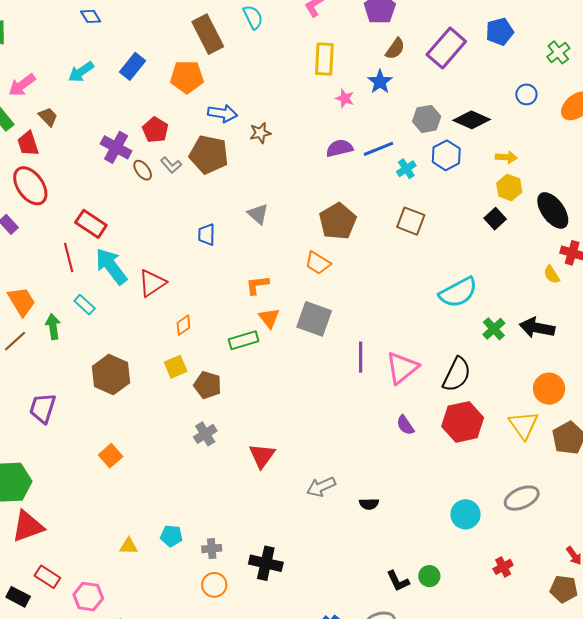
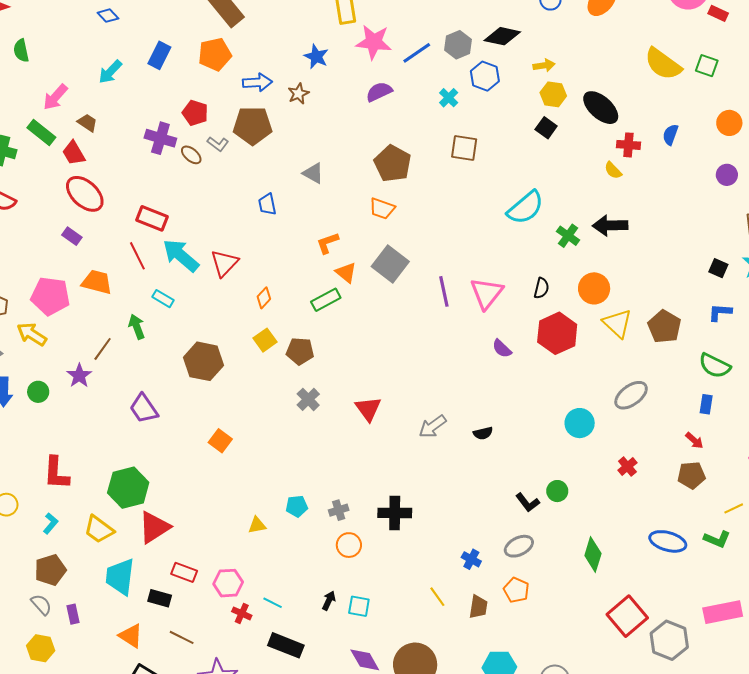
blue star: (380, 82) -> (316, 57), moved
pink star: (345, 98) -> (374, 42), size x1.8
blue line: (379, 149) -> (417, 53), moved
orange trapezoid: (22, 301) -> (97, 282), moved, turned -32
gray square: (314, 319) -> (390, 264), turned 30
black semicircle: (457, 374) -> (541, 288), size x0.6
orange circle: (549, 389) -> (594, 288), moved
purple trapezoid: (43, 408) -> (144, 409), turned -40

